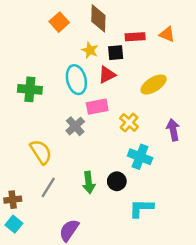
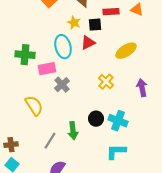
pink rectangle: (97, 107) -> (47, 69), moved
cyan cross: (140, 157) -> (118, 121), moved
black circle: (117, 181) -> (96, 119), moved
gray line: (48, 187) -> (50, 141), moved

